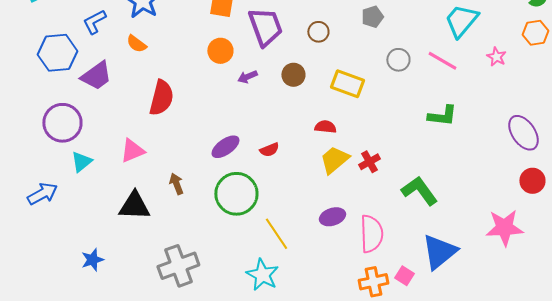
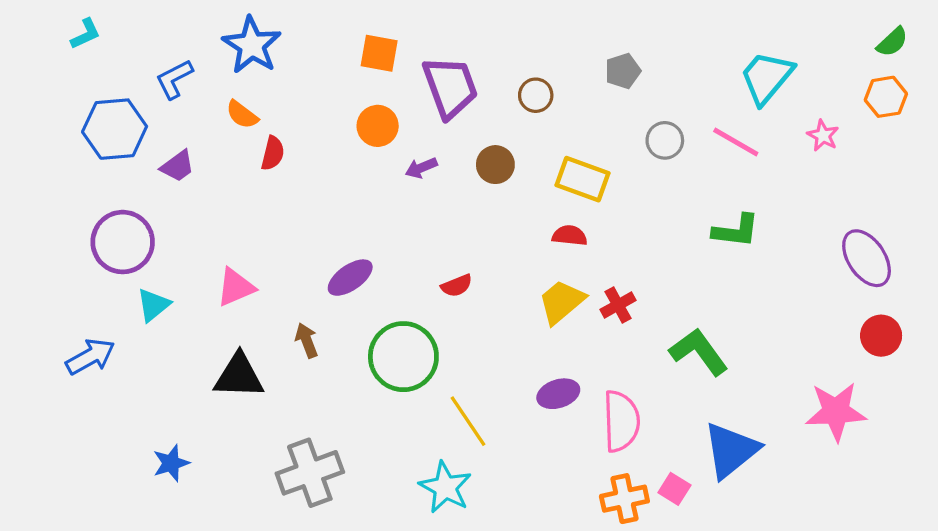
purple trapezoid: (96, 76) -> (178, 166), size x0.7
red semicircle: (161, 98) -> (273, 153), moved, size x0.6
red semicircle: (325, 127) -> (570, 236), moved
purple ellipse: (225, 147) -> (350, 278), moved

